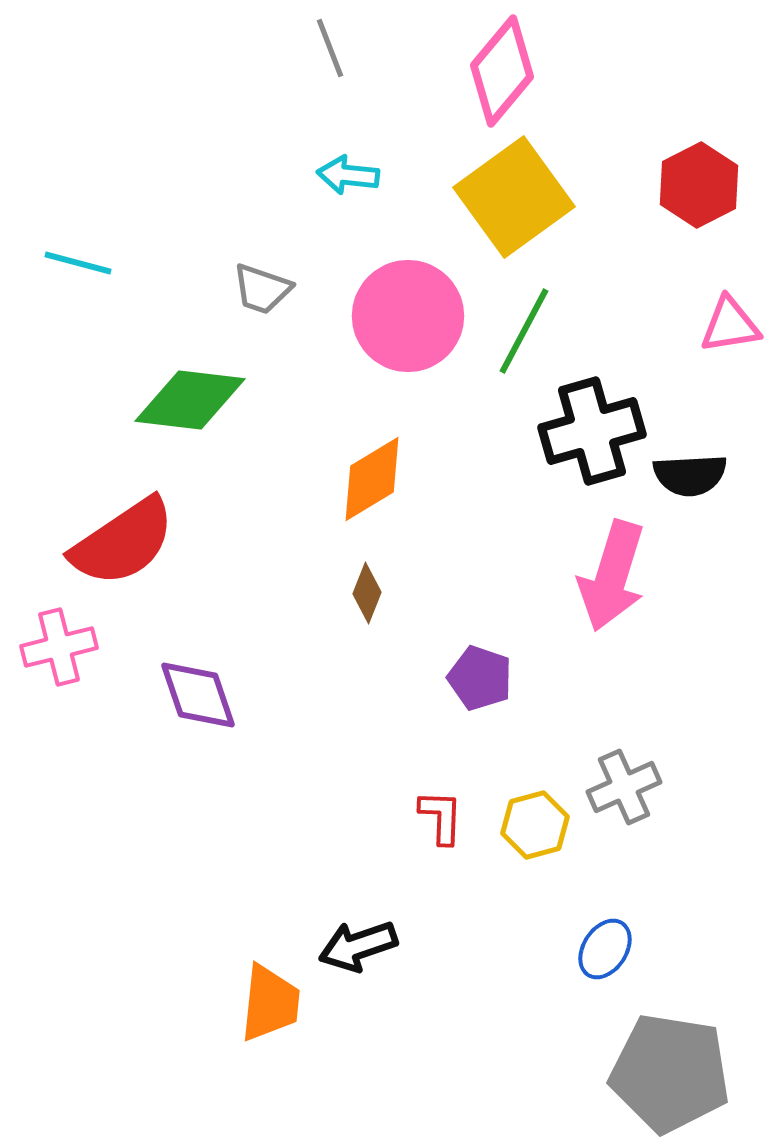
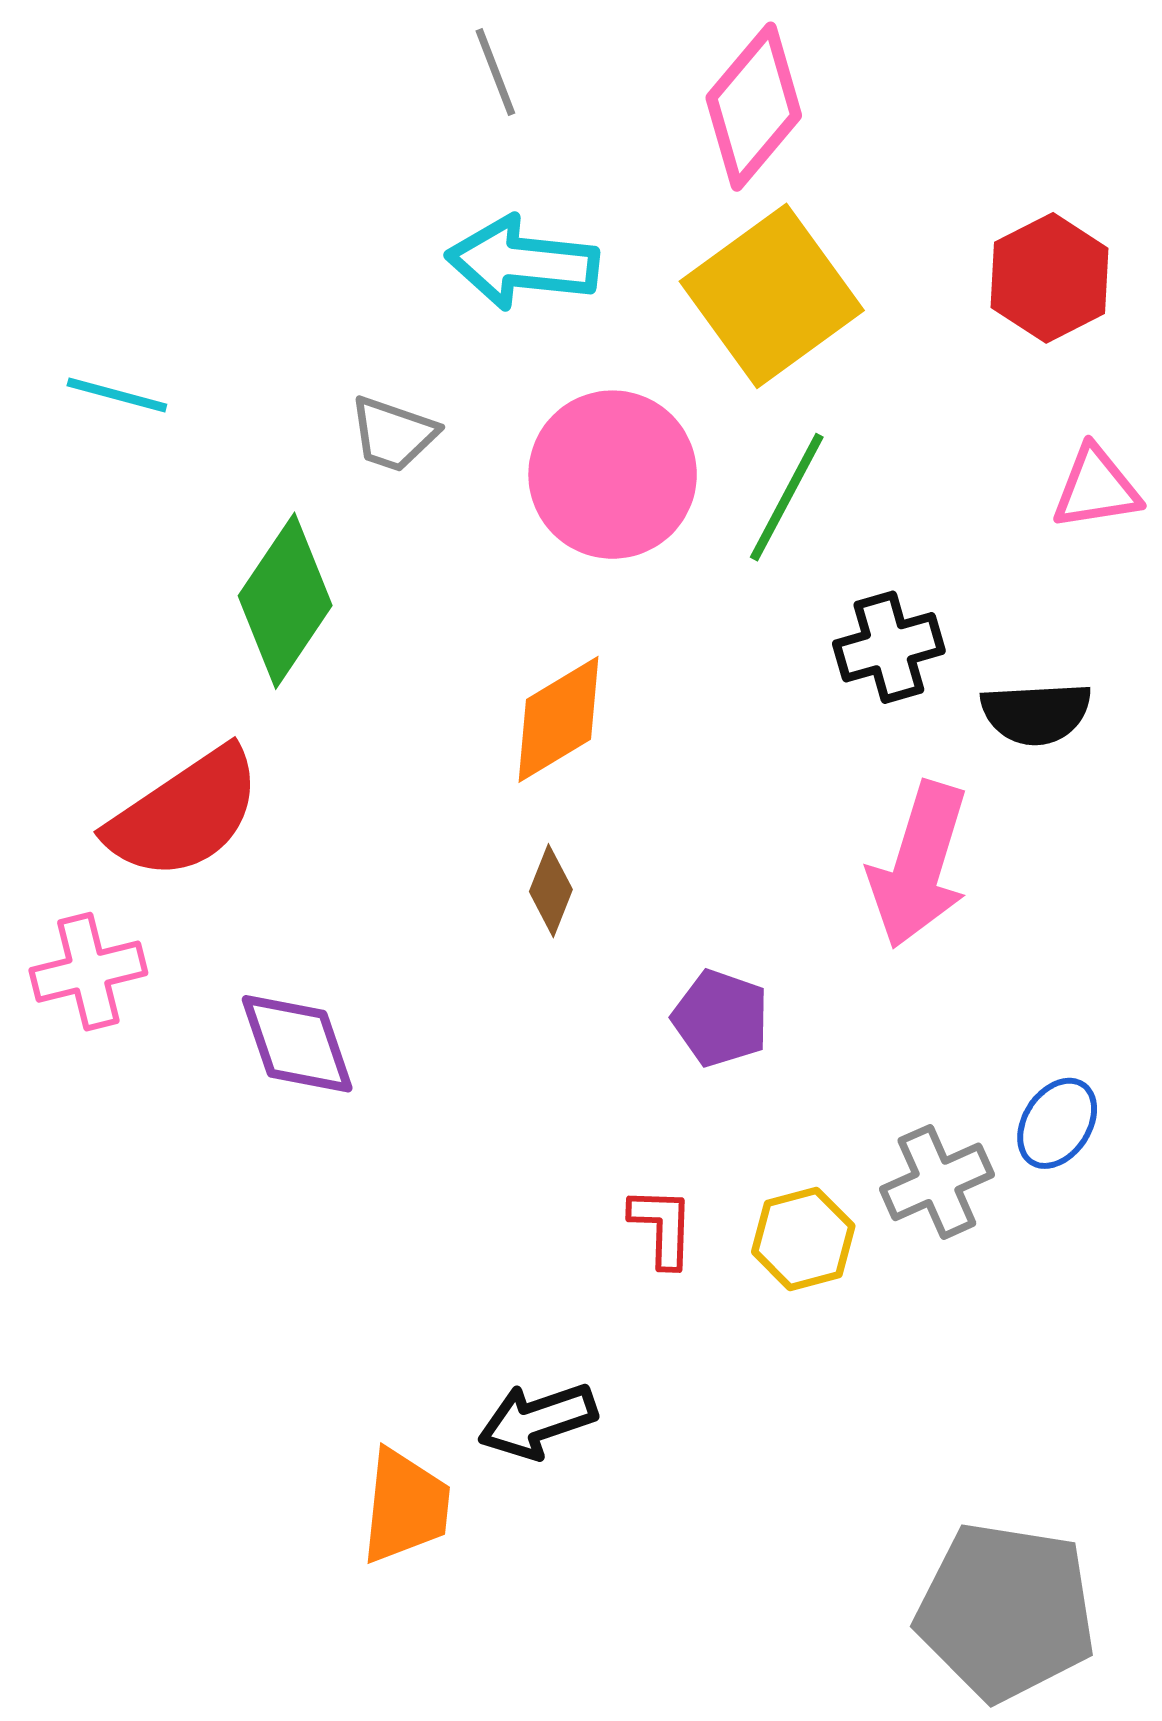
cyan arrow: (348, 175) -> (522, 263), size x1.6
green diamond: (190, 400) -> (285, 601), turned -63
black cross: (592, 431) -> (889, 647), size x0.7
blue ellipse: (605, 949) -> (1057, 1123), moved

